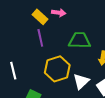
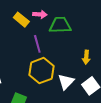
purple line: (40, 38) -> (37, 44), moved
green trapezoid: (80, 40) -> (60, 25), moved

